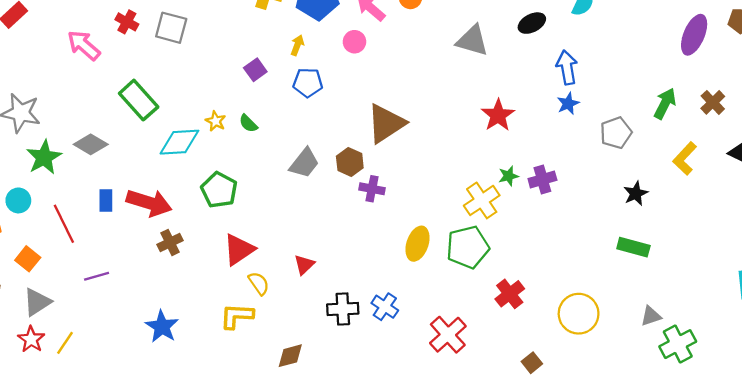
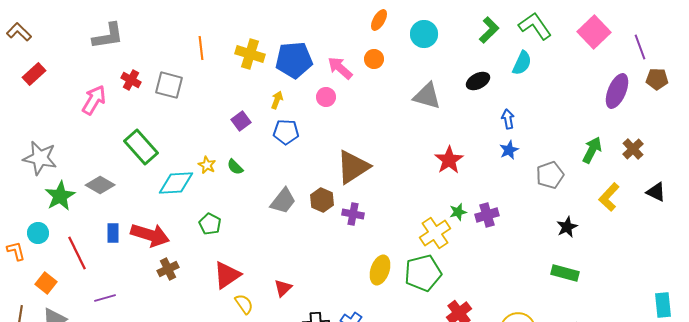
pink arrow: (84, 45) -> (94, 100), turned 80
blue arrow: (567, 67) -> (508, 119), size x0.7
purple cross: (372, 189) -> (353, 214), moved
green pentagon: (219, 190) -> (210, 224), size x0.7

